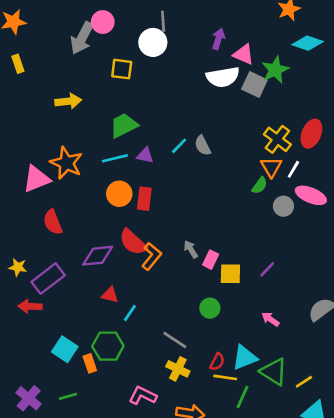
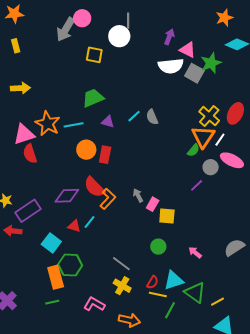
yellow arrow: (68, 101) -> (20, 88), moved
cyan line: (115, 158) -> (74, 125), moved
orange triangle: (271, 167) -> (203, 137), size x1.4
red semicircle: (53, 222) -> (30, 154), moved
purple line: (267, 269) -> (197, 185), moved
green circle: (210, 308) -> (158, 247), moved
cyan line: (130, 313) -> (90, 222), moved
cyan square: (65, 349) -> (51, 243), moved
orange rectangle: (90, 363) -> (56, 277), size x1.6
green line: (68, 396) -> (52, 302), moved

